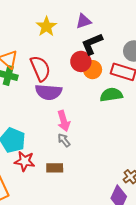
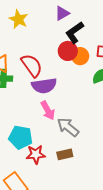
yellow star: (46, 26) -> (19, 19), moved
pink arrow: (64, 121) -> (48, 110), moved
gray arrow: (64, 140) -> (68, 127), size x1.6

